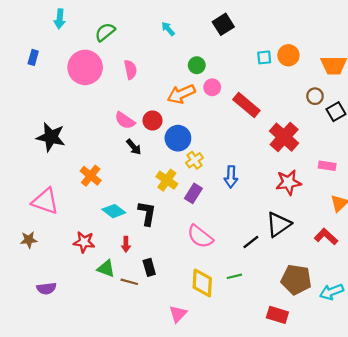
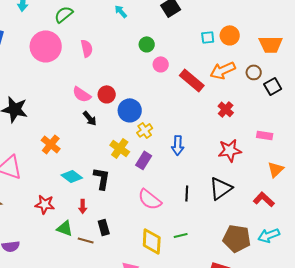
orange arrow: (181, 94) -> (223, 70), moved
red cross: (284, 137) -> (226, 109), size x0.6
black line: (251, 242) -> (187, 193), moved, turned -49
cyan arrow: (332, 292) -> (269, 235), moved

